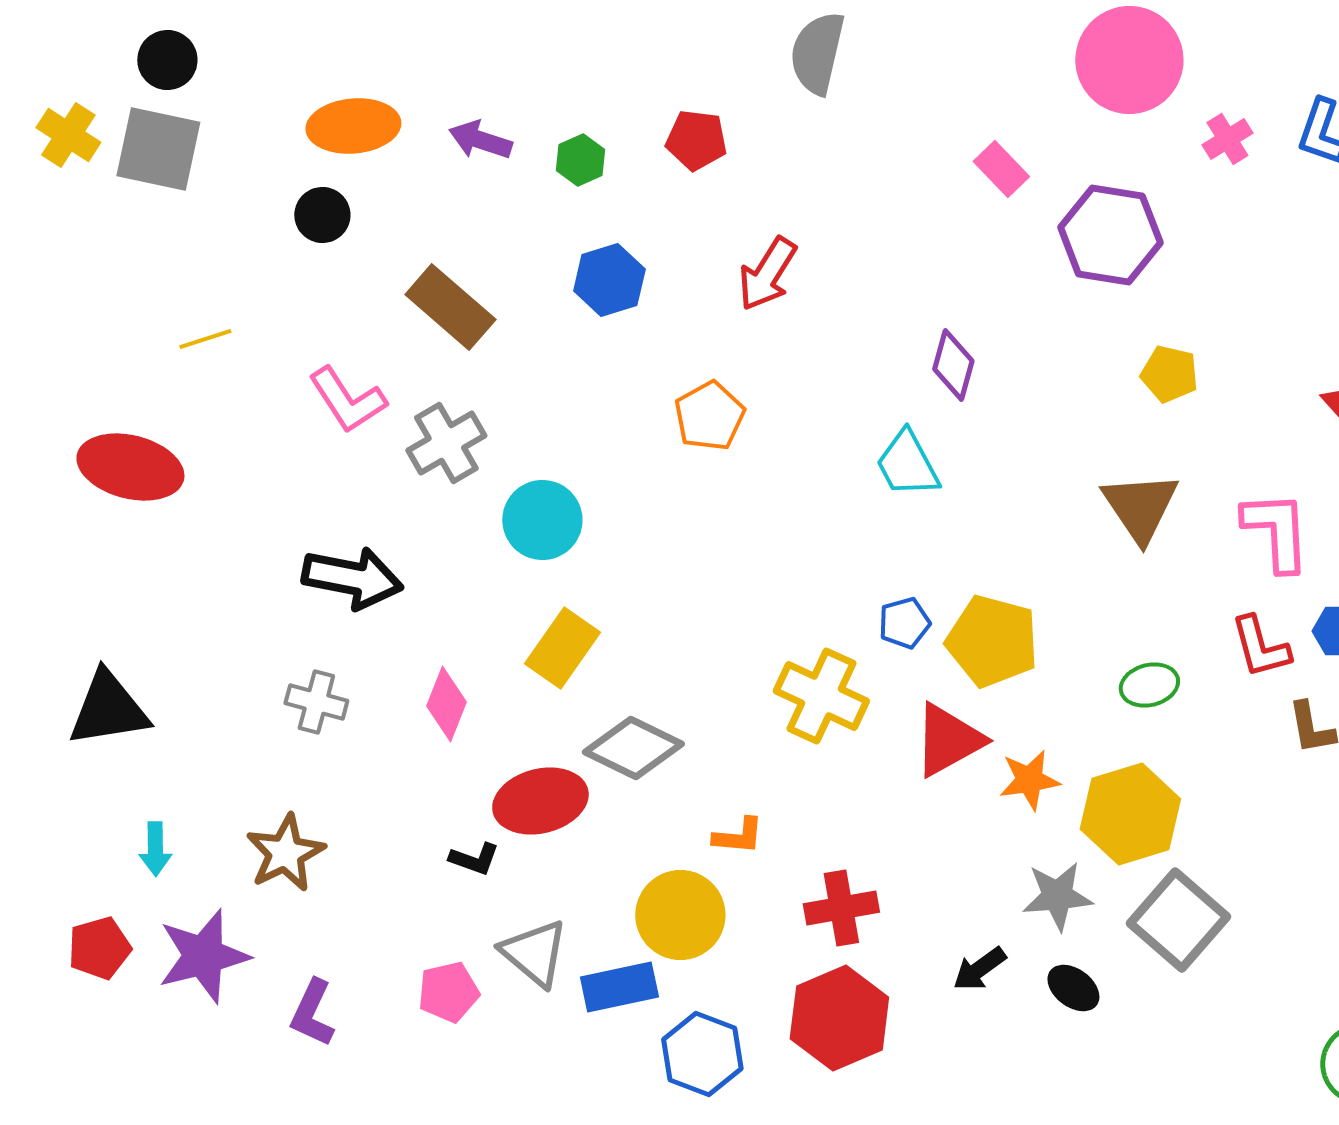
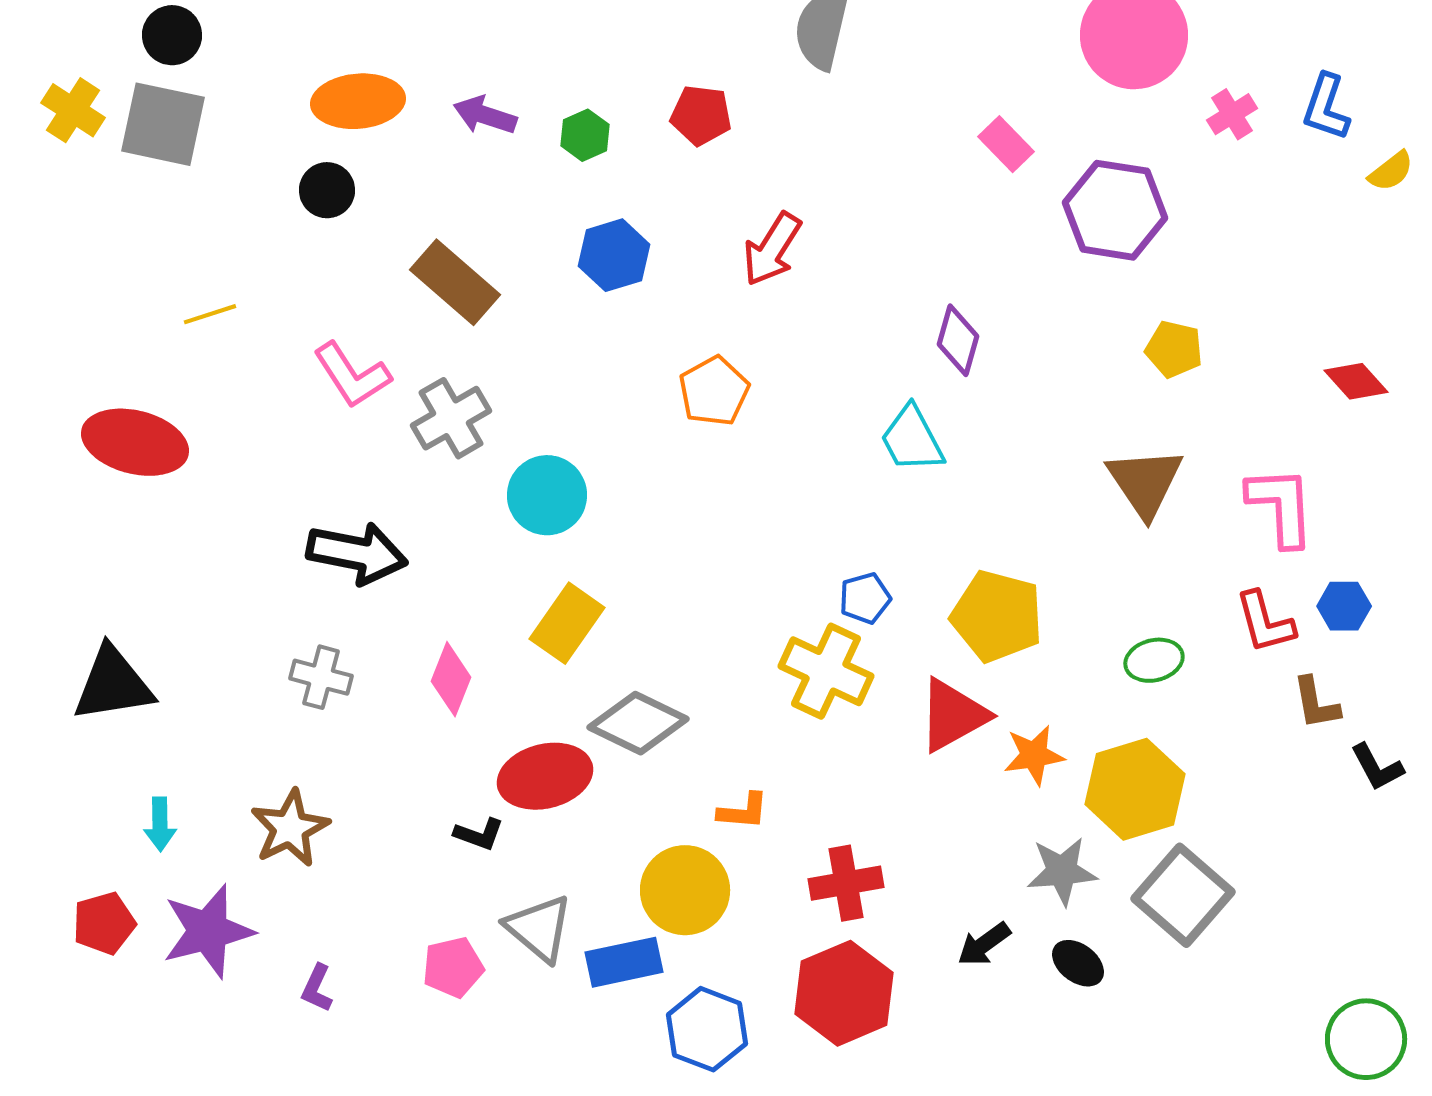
blue pentagon: (904, 623) -> (865, 598), moved
purple L-shape: (312, 1013) -> (317, 988), size x0.7

